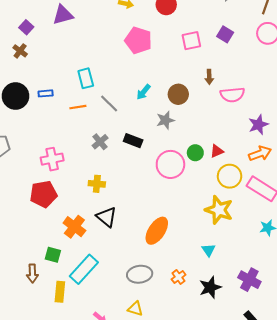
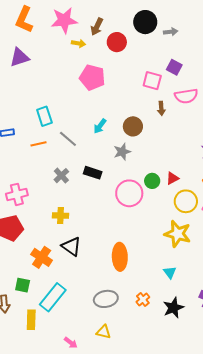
pink square: (191, 41) -> (152, 81), moved, turned 30
pink semicircle: (232, 95) -> (186, 96), moved
orange ellipse: (157, 231) -> (120, 257), turned -32

